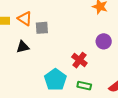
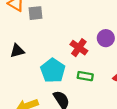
purple circle: (104, 41) -> (106, 38), moved
black triangle: (23, 47) -> (17, 51), moved

